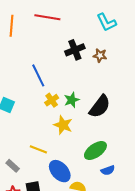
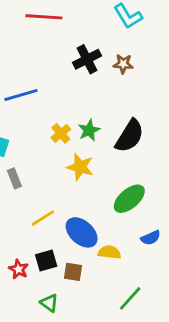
blue line: (38, 75) -> (21, 95), moved, turned -75
yellow line: (38, 149) -> (43, 218), moved, turned -48
gray rectangle: (13, 166) -> (14, 178), moved, turned 32
blue semicircle: (108, 170) -> (151, 238), moved

